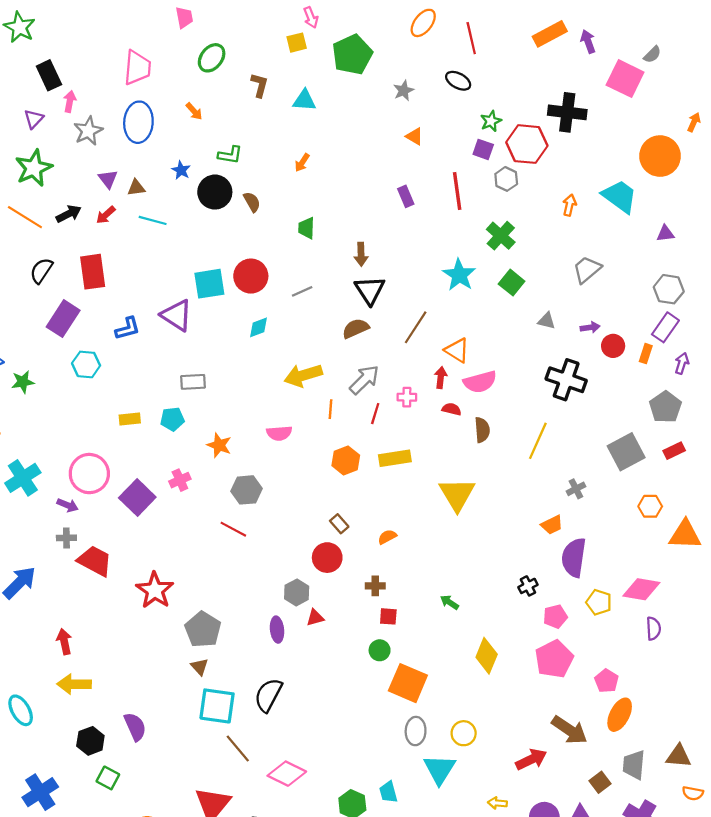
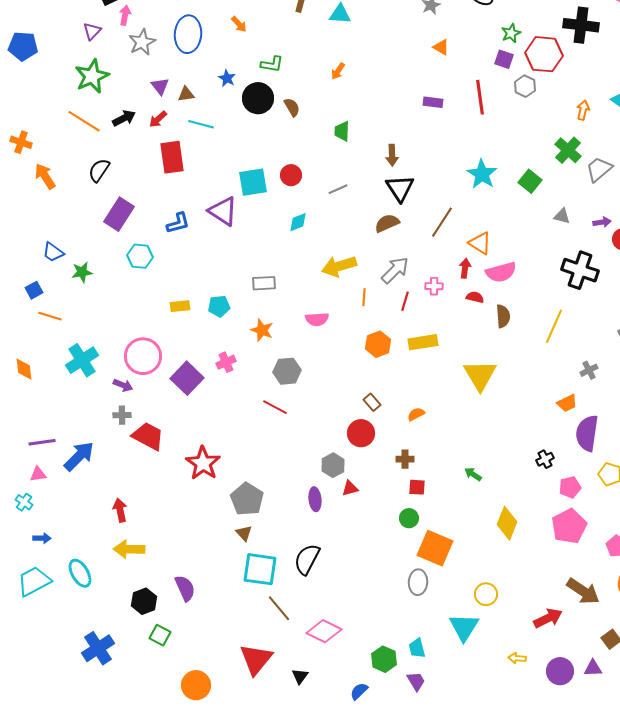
purple rectangle: (406, 196) -> (433, 102), turned -60
green cross: (501, 236) -> (568, 150), moved
red rectangle: (93, 272) -> (172, 157), moved
red circle: (251, 276) -> (291, 175), size x0.7
gray rectangle: (193, 382) -> (264, 283), moved
gray ellipse: (416, 731) -> (418, 582), moved

